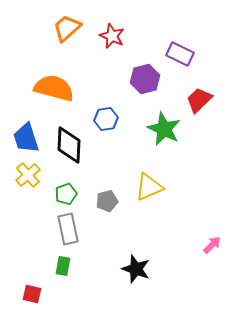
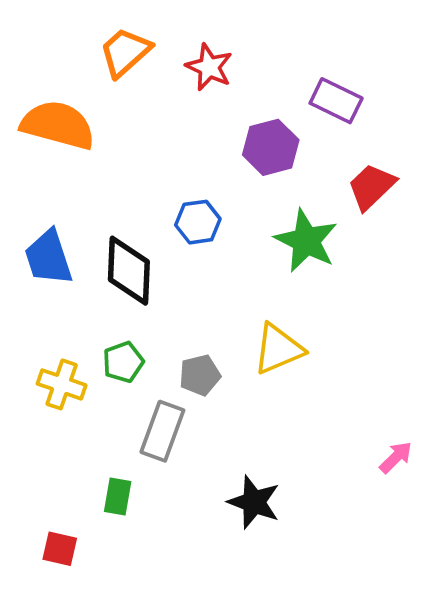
orange semicircle: (54, 88) -> (58, 125), moved
yellow cross: (28, 175) -> (62, 384), moved, turned -30
gray rectangle: (68, 229) -> (162, 431), moved, turned 32

